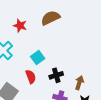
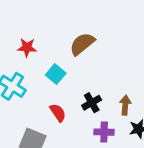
brown semicircle: (50, 18) -> (82, 44), moved
cyan square: (38, 57) -> (56, 74), moved

